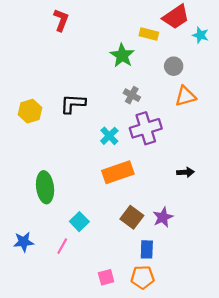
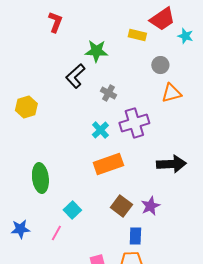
green star: (122, 55) -> (96, 51), moved, turned -30
gray cross: (132, 95) -> (108, 93), moved
black L-shape: (73, 104) -> (75, 76), moved, turned -45
black arrow: (185, 172) -> (171, 164), size x1.8

